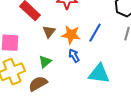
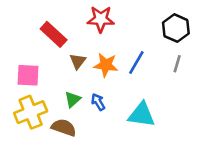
blue arrow: (74, 56) -> (98, 102), moved
brown semicircle: (38, 84) -> (64, 127), turned 48

